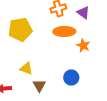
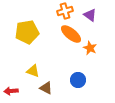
orange ellipse: (64, 32) -> (71, 34), turned 40
brown triangle: (39, 86) -> (46, 88), turned -32

